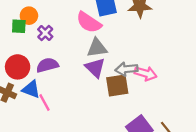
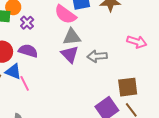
purple semicircle: (47, 65) -> (28, 51), turned 30
pink arrow: (146, 73) -> (137, 42), moved
brown square: (117, 85) -> (128, 87), moved

